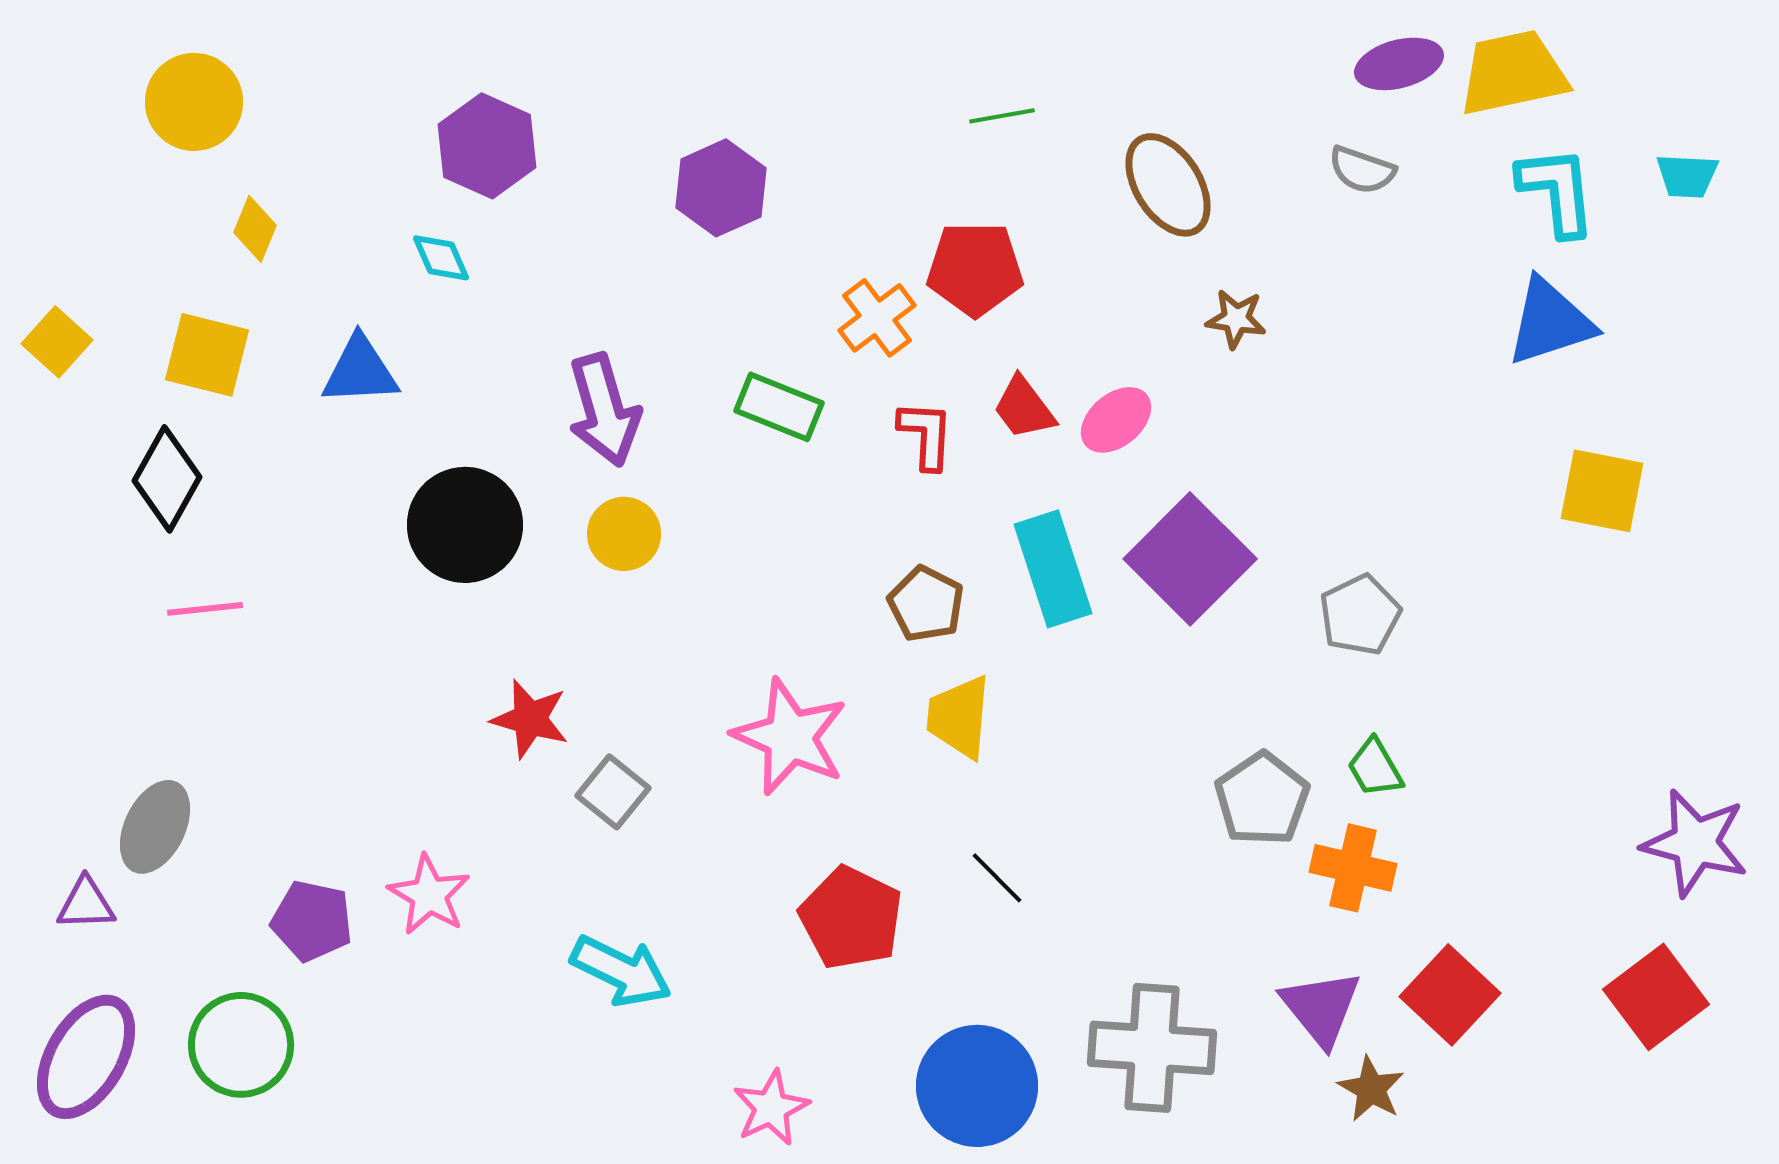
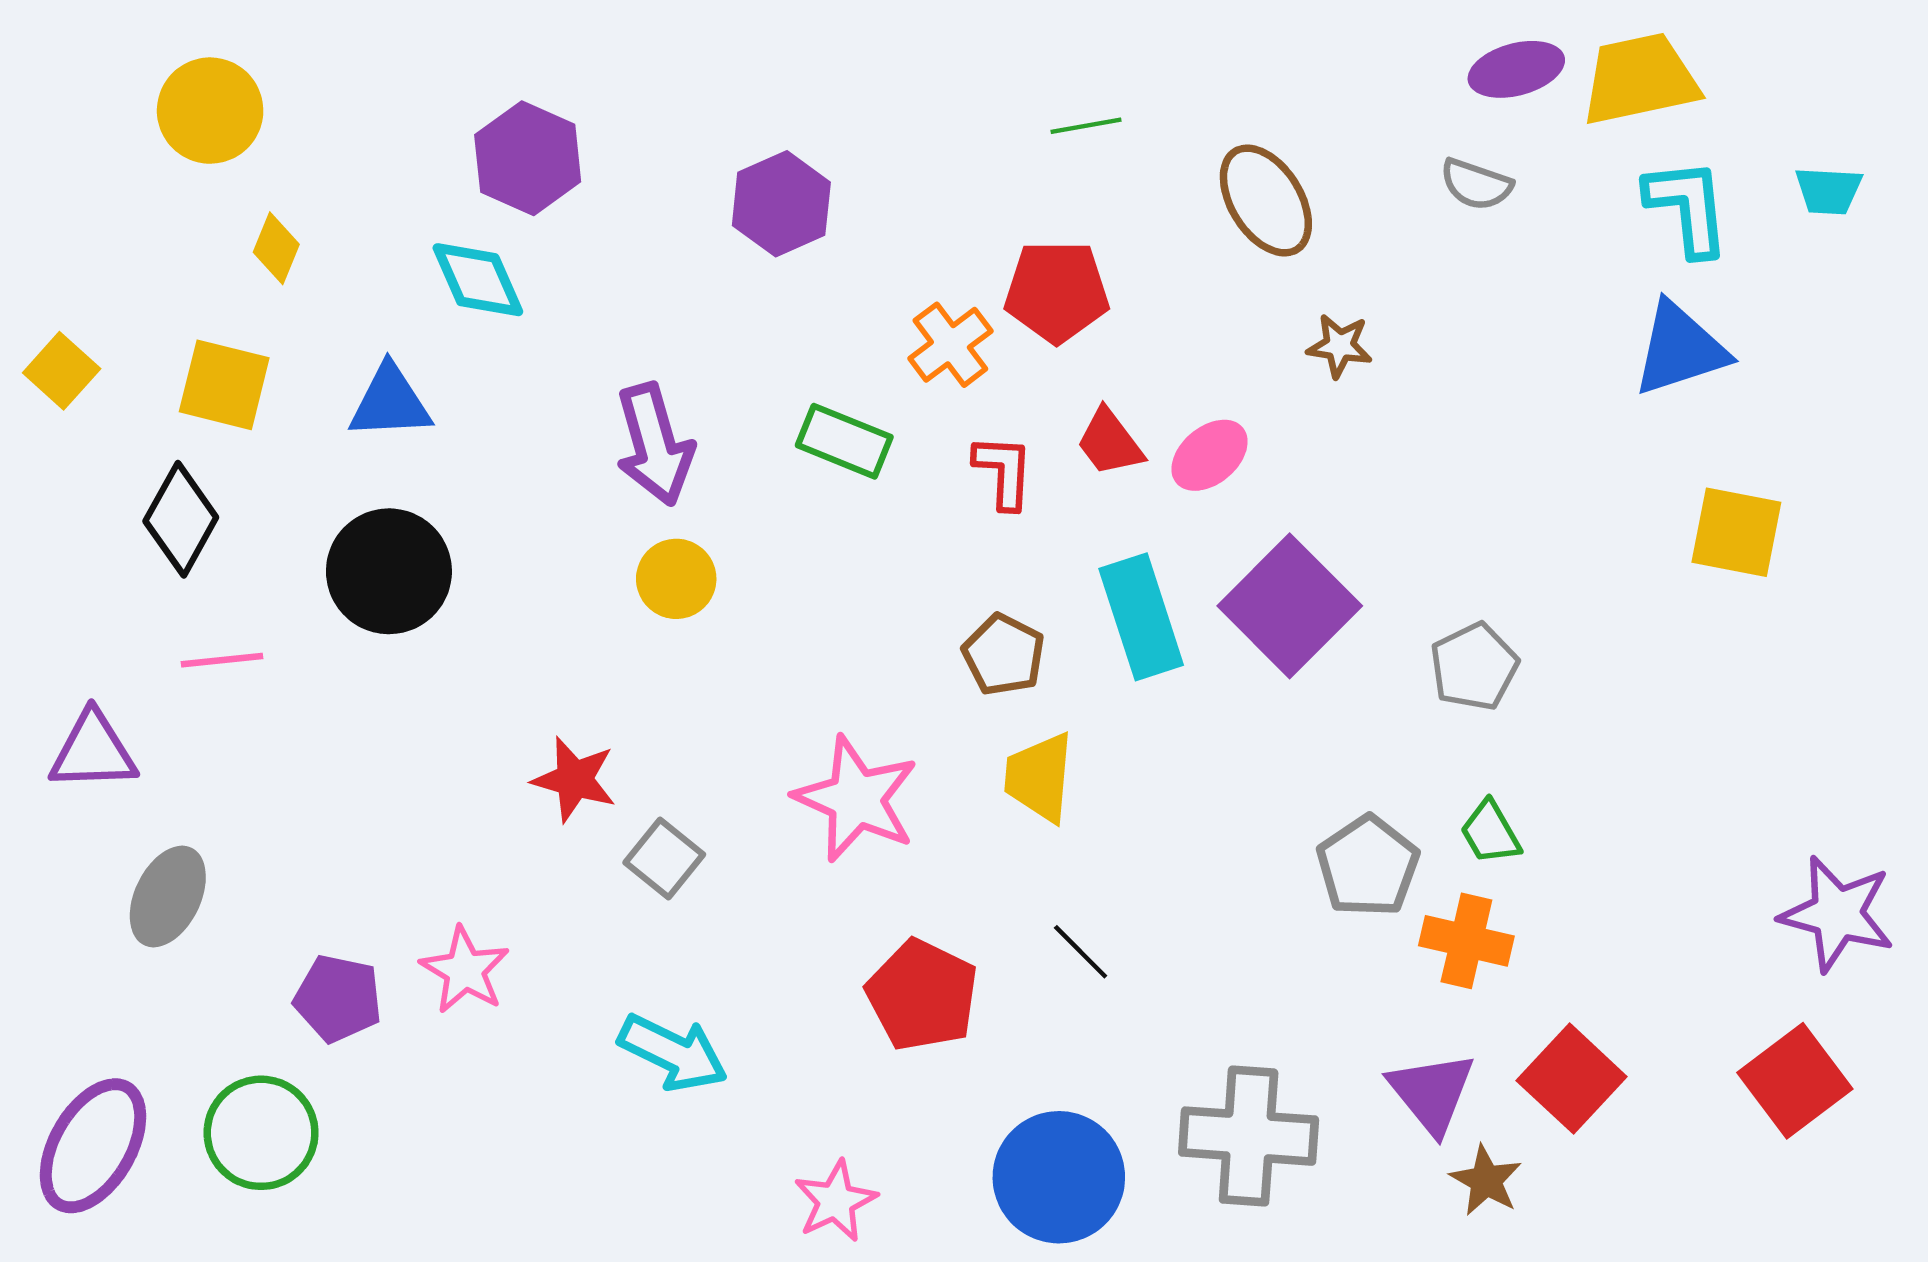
cyan diamond: (441, 258) -> (478, 280), size x1.5
black circle: (465, 525) -> (389, 571), moved
purple triangle: (86, 904) -> (93, 751), moved, size x1.4

